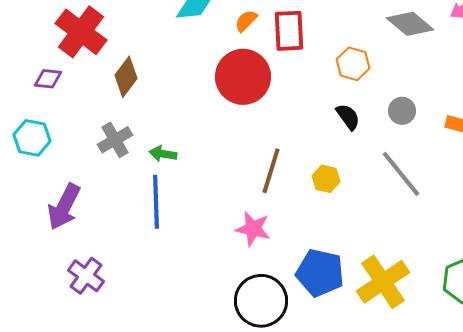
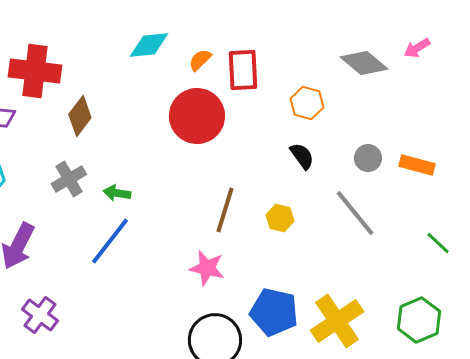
red cross: (81, 32) -> (35, 71), turned -30
gray circle: (402, 111) -> (368, 158), moved
blue line: (156, 202) -> (110, 241), turned 40

